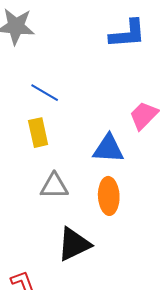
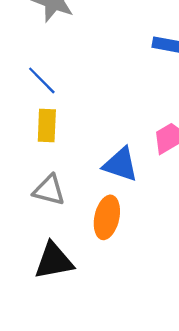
blue line: (45, 93) -> (42, 80), moved

